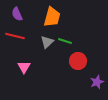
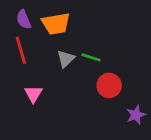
orange trapezoid: (52, 17) -> (56, 24), moved, turned 65
red line: (15, 36) -> (21, 50), turned 60

